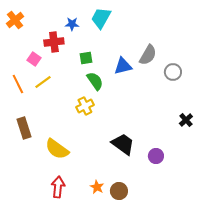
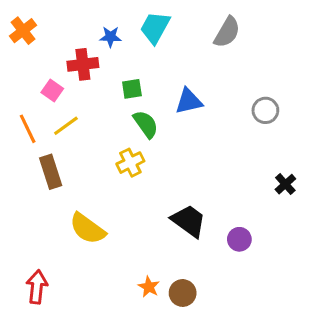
gray semicircle: (148, 55) -> (227, 32), moved
brown rectangle: (24, 128) -> (51, 172), moved
red arrow: (58, 187) -> (37, 287), moved

